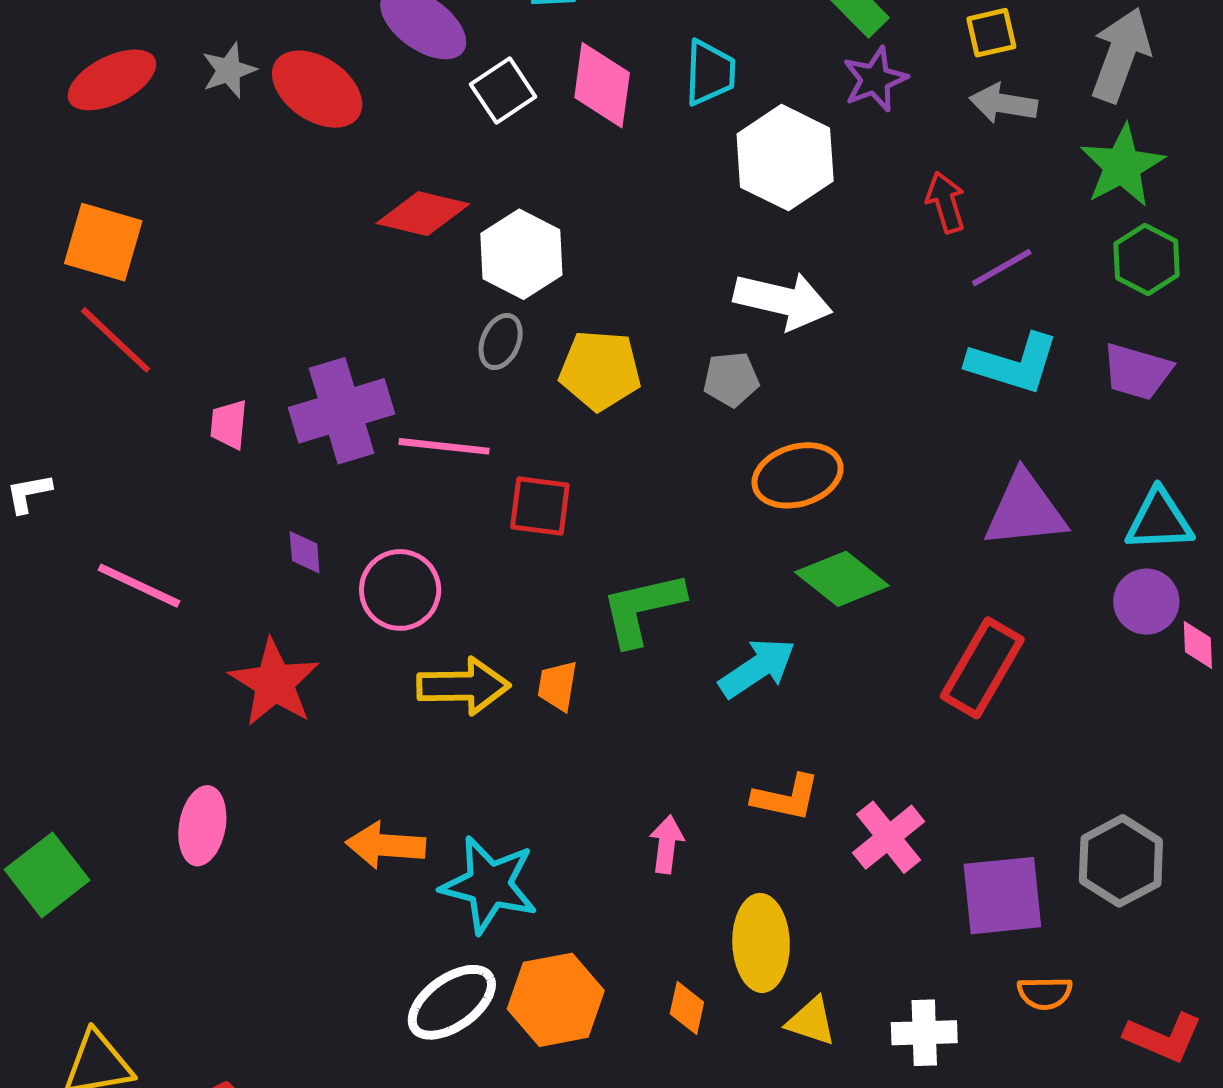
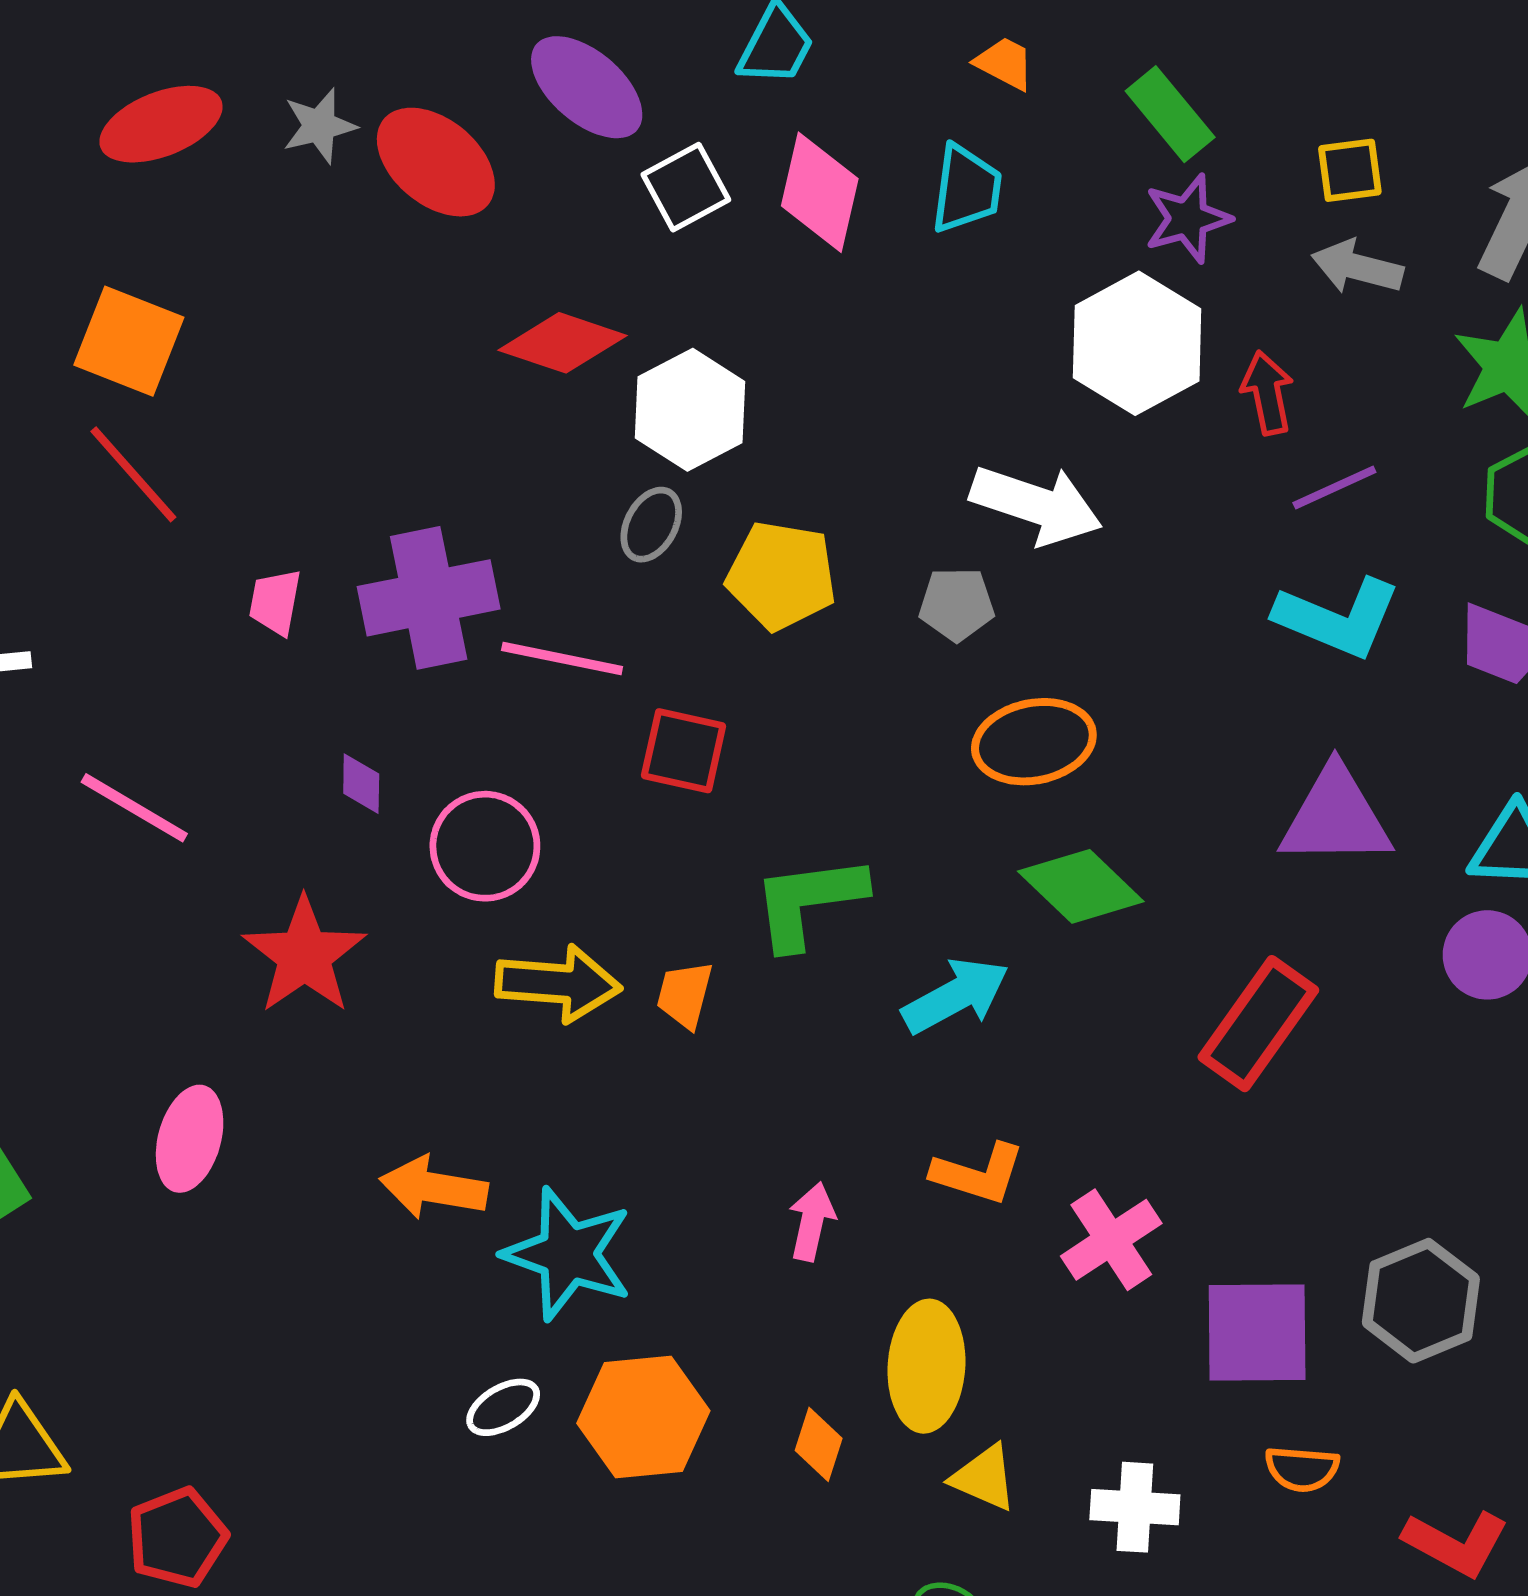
white hexagon: (785, 158) -> (1137, 343), moved
white ellipse: (452, 1002) -> (503, 1407), size x0.6

